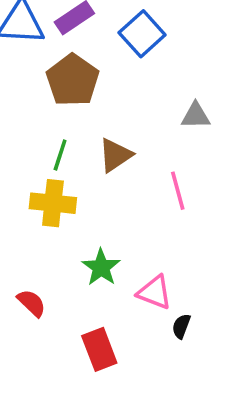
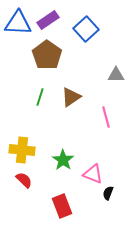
yellow cross: (53, 203) -> (22, 150), moved

